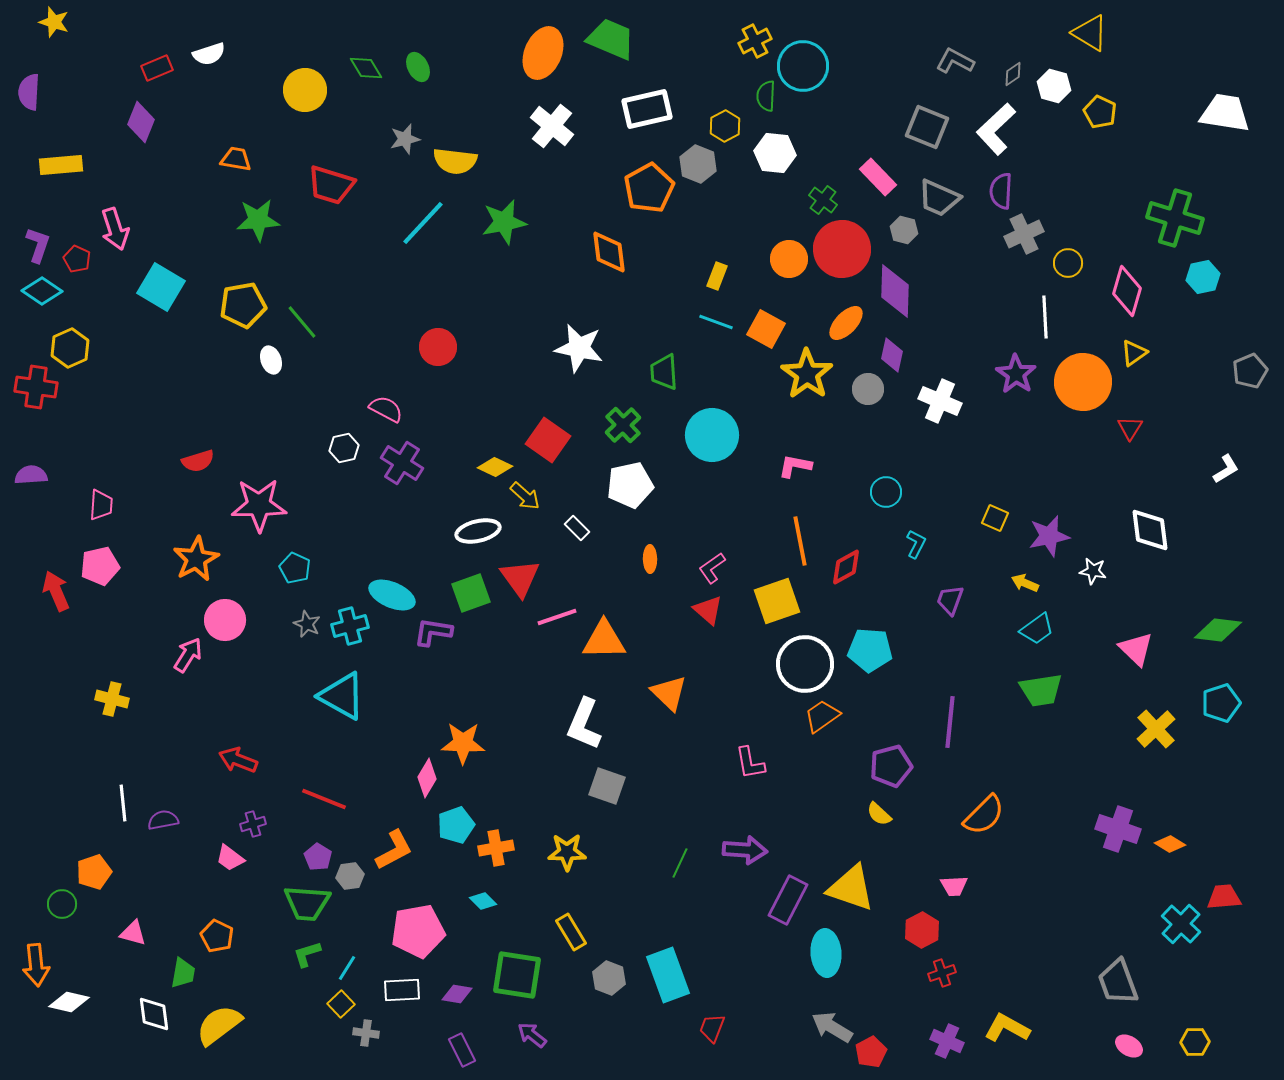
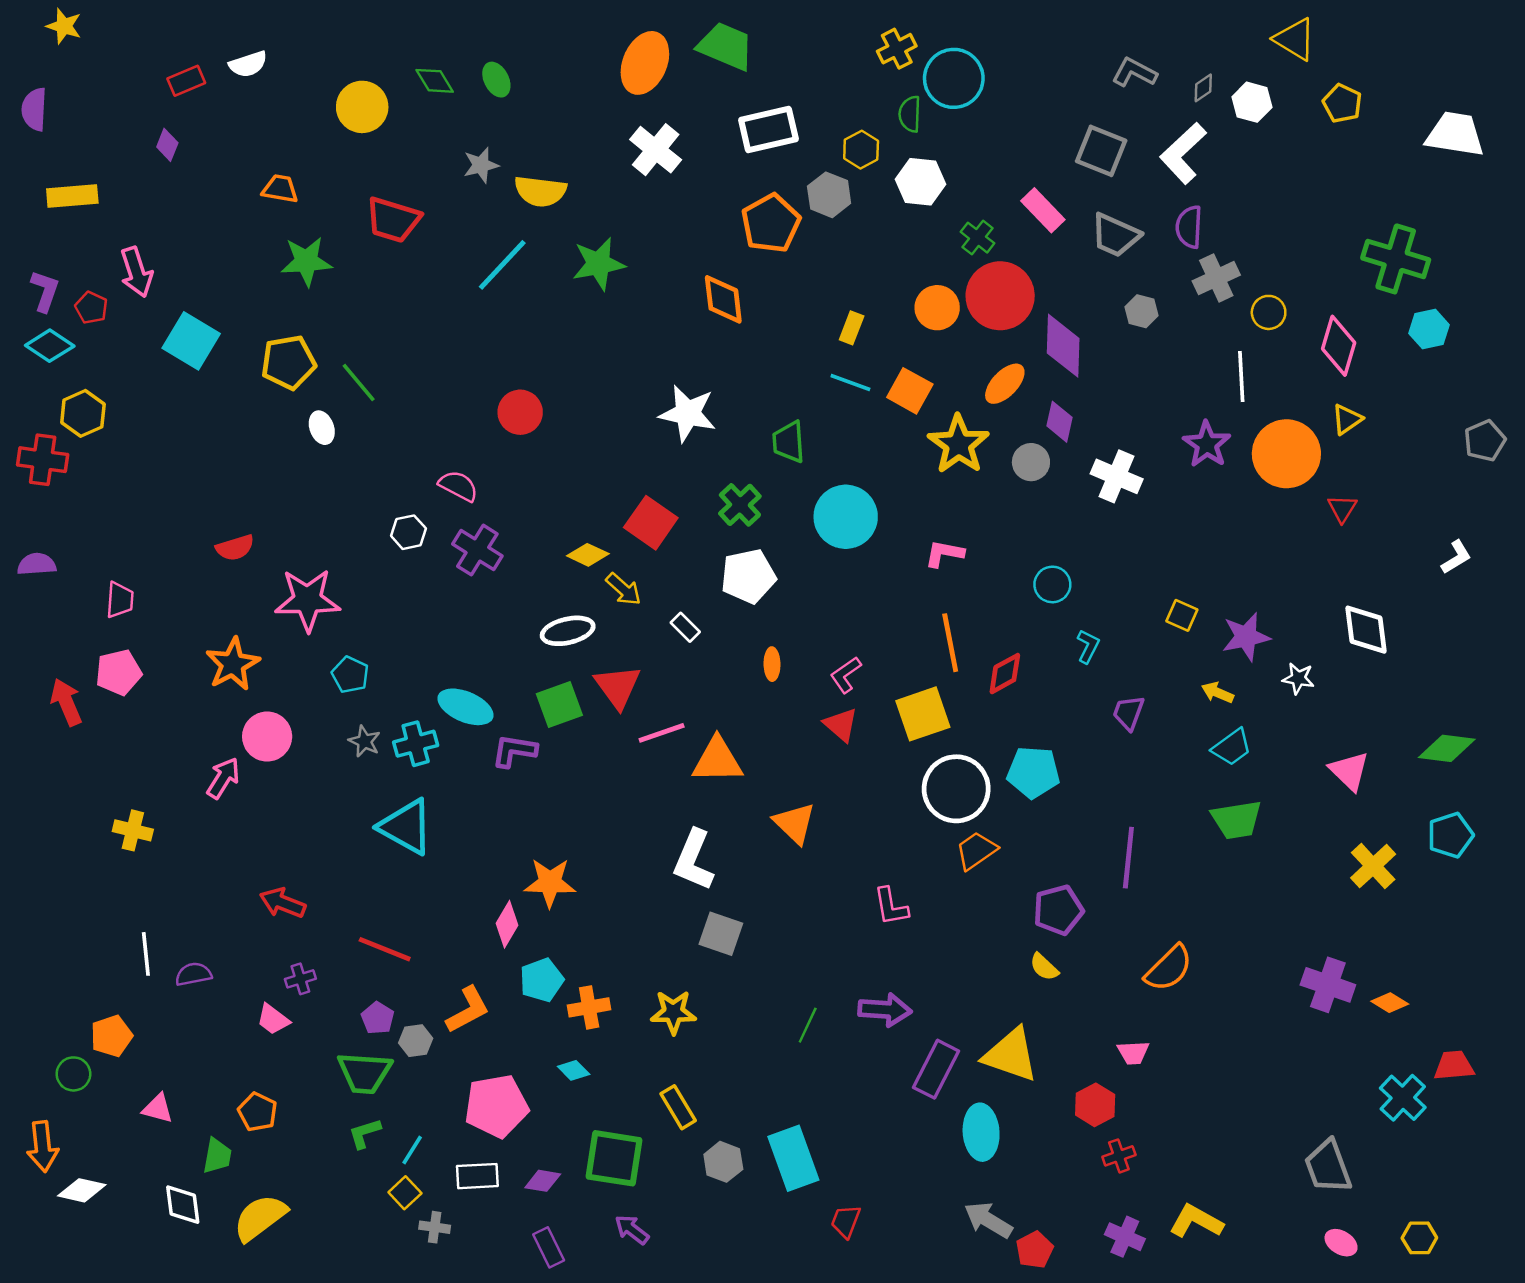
yellow pentagon: (1100, 112) -> (1342, 103), moved
purple diamond: (141, 122) -> (167, 145), size x0.7
gray hexagon: (904, 230) -> (1141, 311), moved

